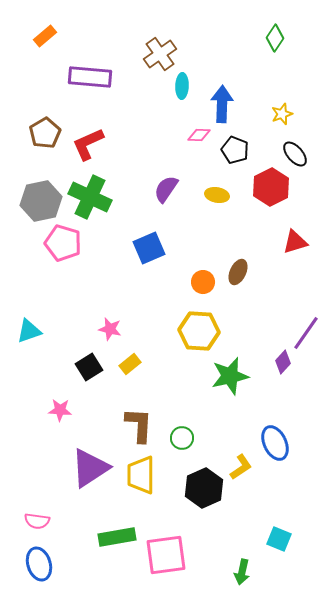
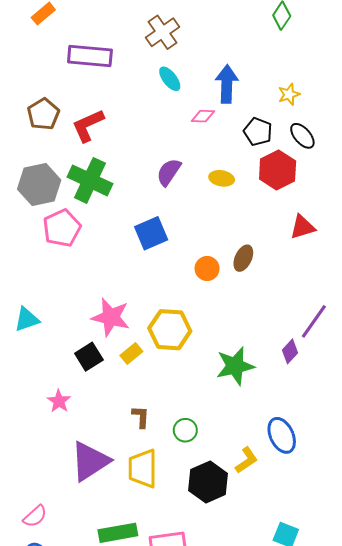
cyan ellipse: (182, 86) -> (170, 79), moved, turned -40
black pentagon: (235, 150) -> (258, 132), moved
pink pentagon: (63, 243) -> (62, 228), turned 30
pink star: (110, 329) -> (111, 317), size x1.6
yellow hexagon: (199, 331) -> (170, 330), moved
pink star: (60, 410) -> (59, 401), turned 30
brown L-shape: (139, 425) -> (141, 417), size x0.6
pink semicircle: (37, 521) -> (35, 516), turned -50

